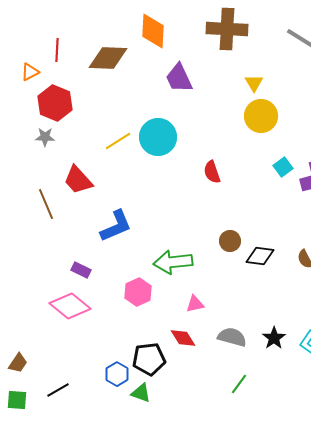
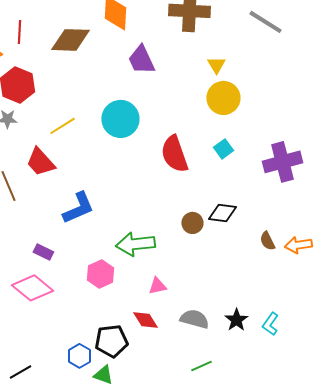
yellow line: (118, 141) -> (62, 126), moved
cyan square: (283, 167) -> (223, 149), moved
red semicircle: (212, 172) -> (174, 154), size x1.6
black diamond: (260, 256) -> (222, 213), moved
green line: (239, 384) -> (201, 366), turned 30

